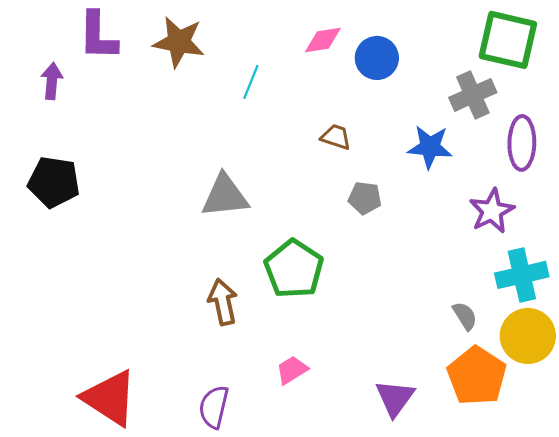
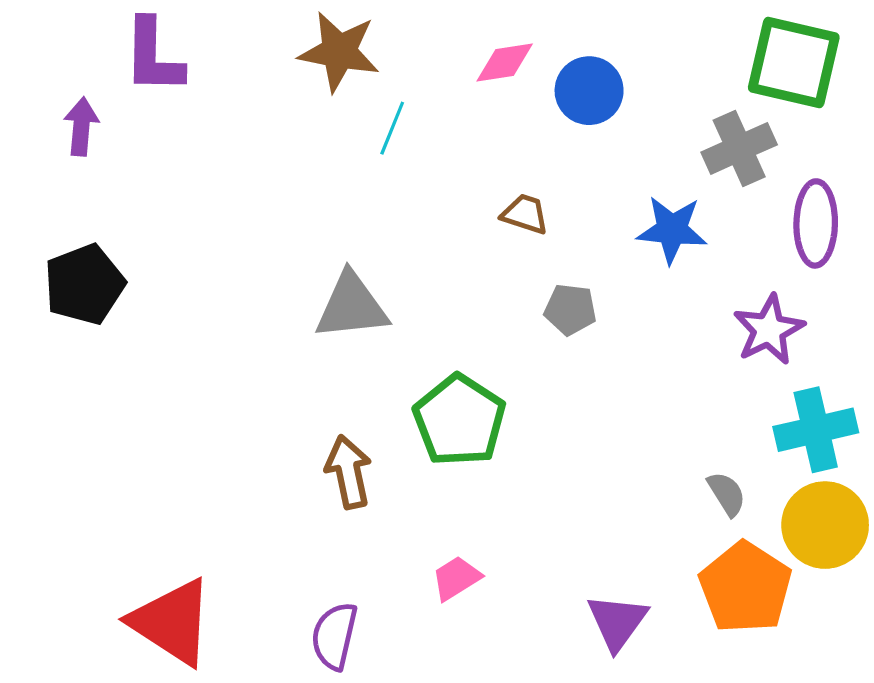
brown star: (179, 42) -> (339, 52), moved
black pentagon: (54, 182) -> (84, 284), turned -30

